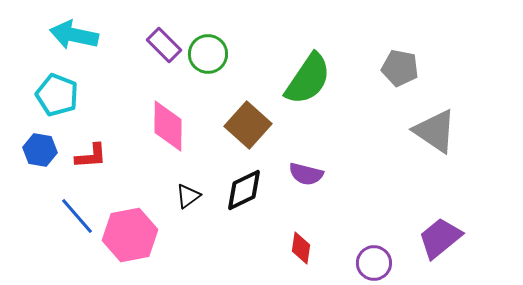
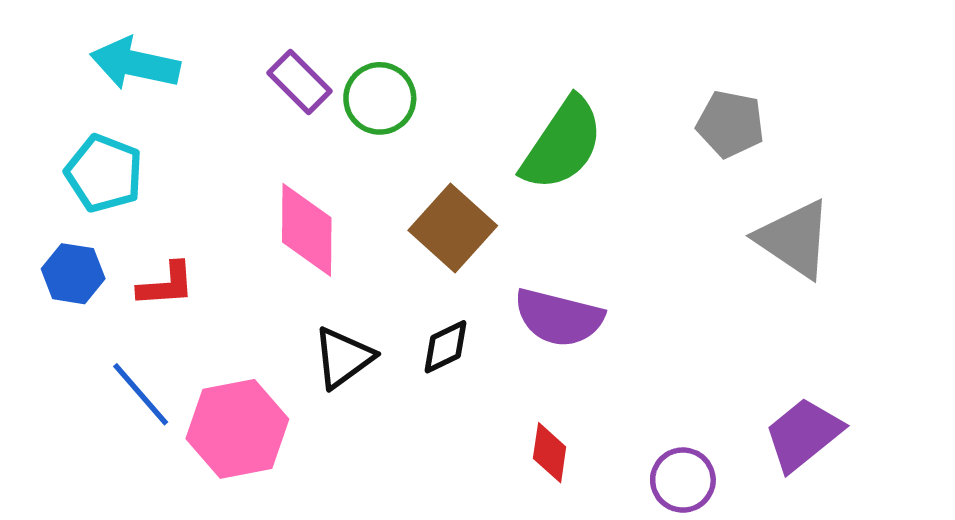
purple semicircle: (306, 174) -> (559, 318), size x1.4
black diamond: (244, 190) -> (446, 347), size x0.7
black triangle: (188, 196) -> (343, 358), size x1.4

